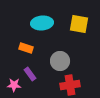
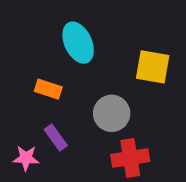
cyan ellipse: (42, 23) -> (78, 43), turned 70
yellow square: (79, 24) -> (153, 67), moved

